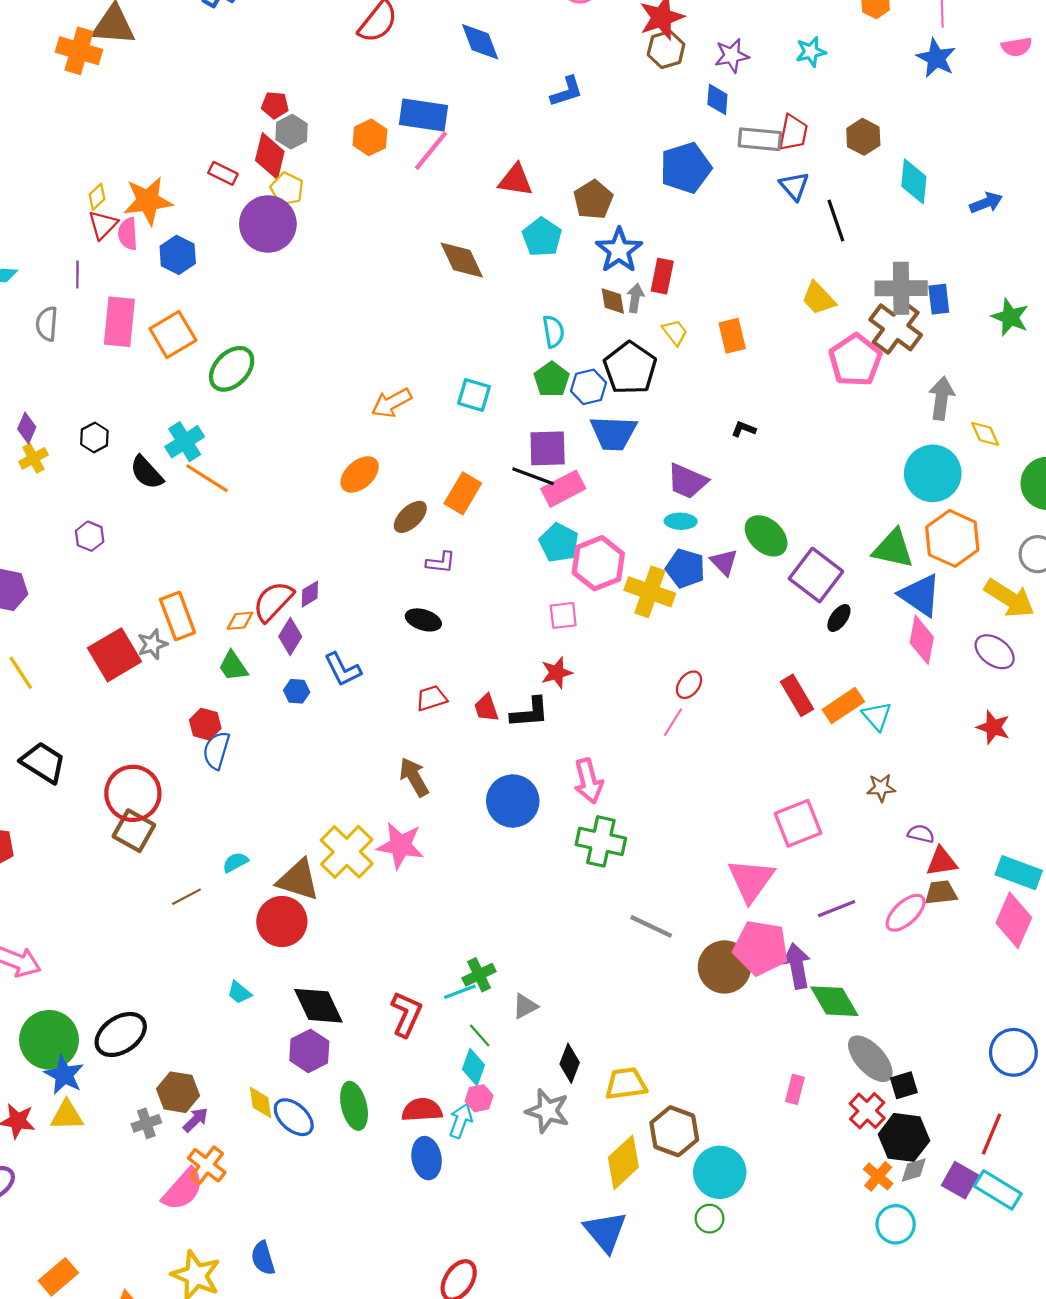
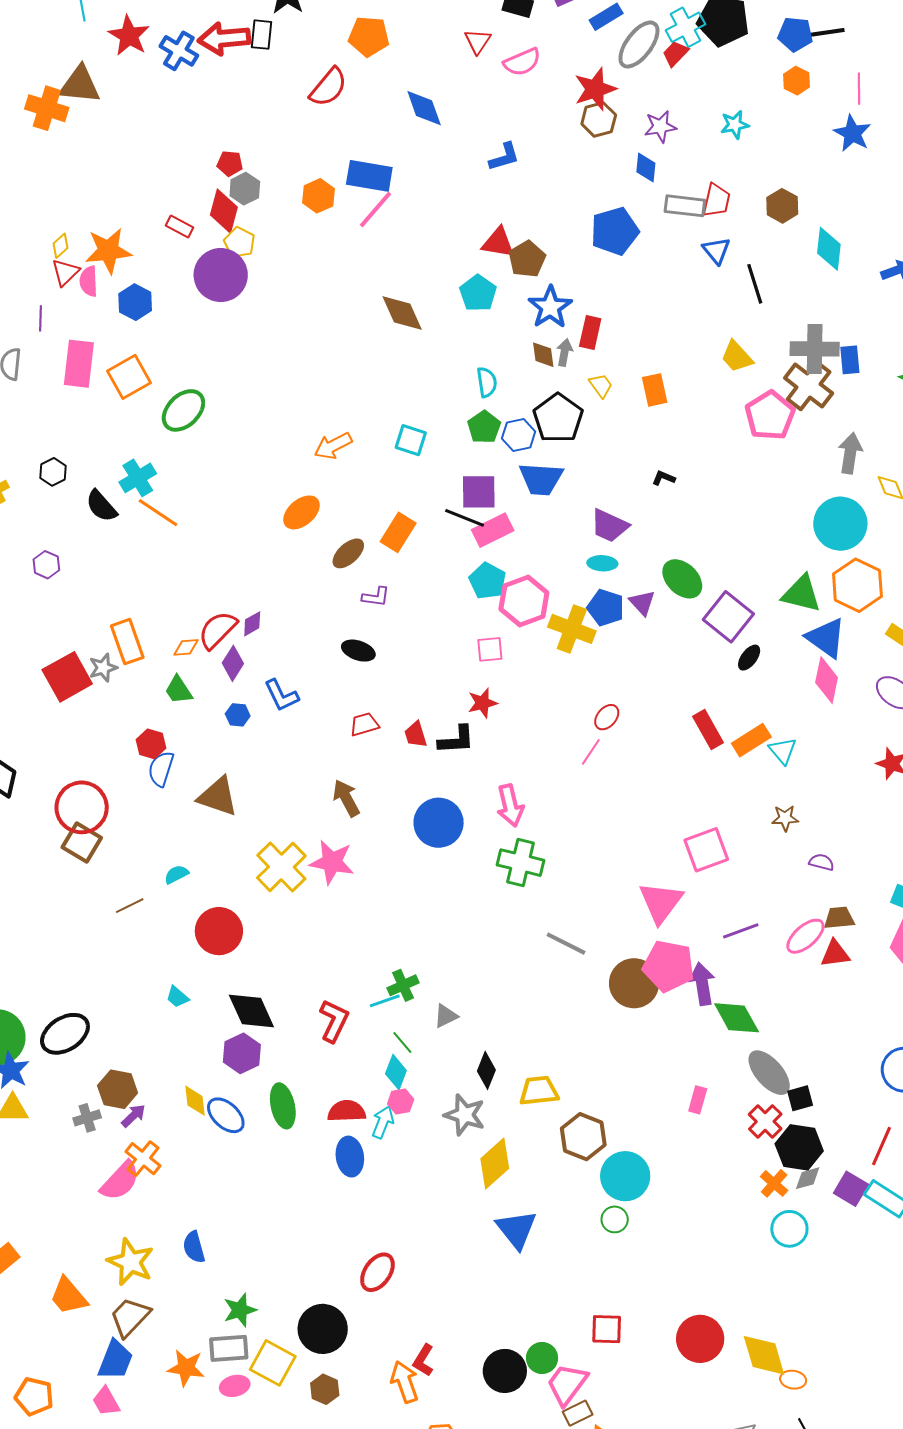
red triangle: (516, 180) -> (498, 243), moved
red triangle: (942, 862) -> (835, 954), moved
brown triangle: (298, 880) -> (218, 797), moved
yellow diamond: (623, 1162) -> (495, 1163), moved

